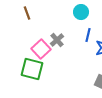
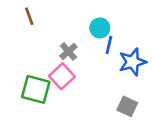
cyan circle: (81, 12) -> (100, 28), moved
pink square: (41, 49) -> (62, 76), moved

